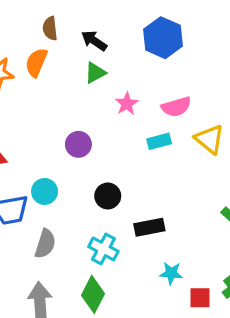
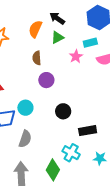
brown semicircle: (50, 28) -> (37, 58), moved
orange semicircle: (36, 62) -> (35, 29), moved
cyan rectangle: (159, 141) -> (90, 43), moved
cyan cross: (103, 249) -> (71, 153), moved

